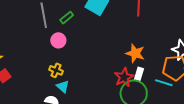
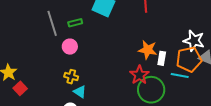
green rectangle: (67, 18) -> (75, 23), turned 32
white rectangle: (139, 74) -> (162, 58), moved

